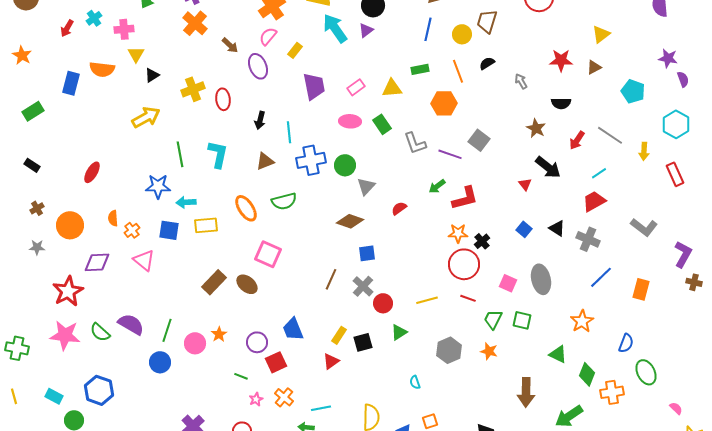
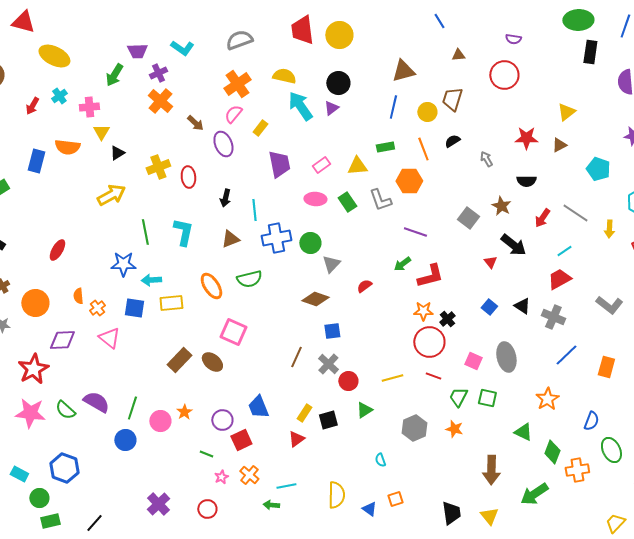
gray square: (479, 140) -> (468, 218), moved
gray L-shape: (415, 143) -> (380, 200), moved

